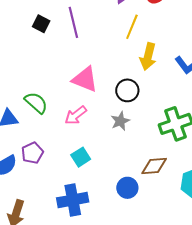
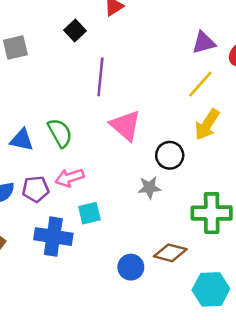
purple line: (73, 22) -> (100, 77), moved
black square: (41, 24) -> (75, 30), moved
pink arrow: (76, 115) -> (70, 178), moved
blue cross: (73, 200) -> (53, 237), moved

